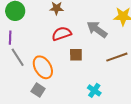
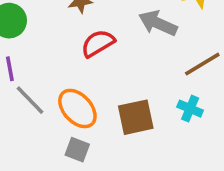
brown square: (76, 55) -> (136, 117), moved, size x1.5
cyan cross: (94, 90) -> (190, 109), moved

